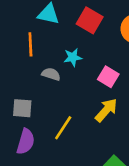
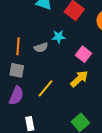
orange line: (30, 44) -> (18, 46), moved
gray semicircle: (51, 74) -> (41, 47), turned 136

